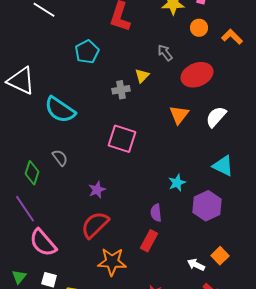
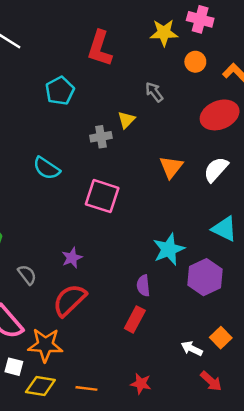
red ellipse: (197, 75) -> (220, 115), moved
cyan semicircle: (60, 110) -> (46, 168), moved, size x0.7
gray semicircle: (60, 158) -> (27, 275), moved
cyan star: (177, 183) -> (169, 249), size x1.5
orange star: (112, 262) -> (45, 345), moved

